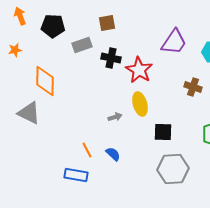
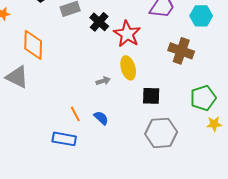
black cross: (111, 58) -> (99, 22), turned 30
brown cross: (193, 87) -> (181, 51), size x1.4

